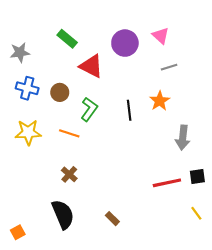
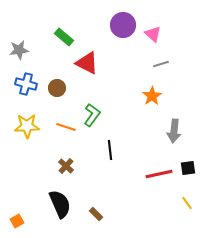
purple circle: (125, 43) -> (123, 25), moved
green L-shape: (89, 109) -> (92, 115), moved
black line: (129, 110) -> (110, 150), moved
brown rectangle: (112, 219) -> (96, 214), moved

